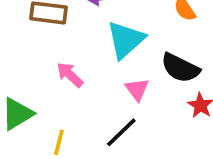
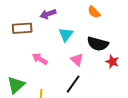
cyan triangle: (126, 40) -> (66, 35), size x0.7

